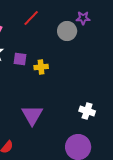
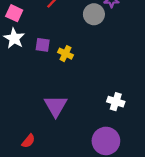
yellow cross: (41, 67) -> (66, 54), turned 32

